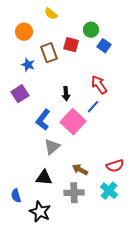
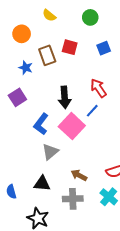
green circle: (91, 30) -> (90, 17), moved
blue square: (104, 46) -> (104, 48), turned 32
black arrow: (66, 94) -> (65, 97), size x1.5
blue semicircle: (16, 196) -> (11, 192), moved

